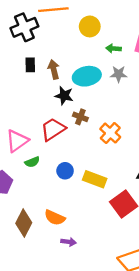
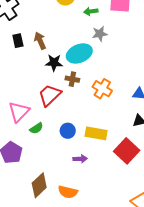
cyan ellipse: (87, 76) -> (79, 53), moved
orange semicircle: (55, 218) -> (68, 192), moved
brown diamond: (24, 223) -> (39, 185), turned 30
purple arrow: (69, 242) -> (80, 159), moved

